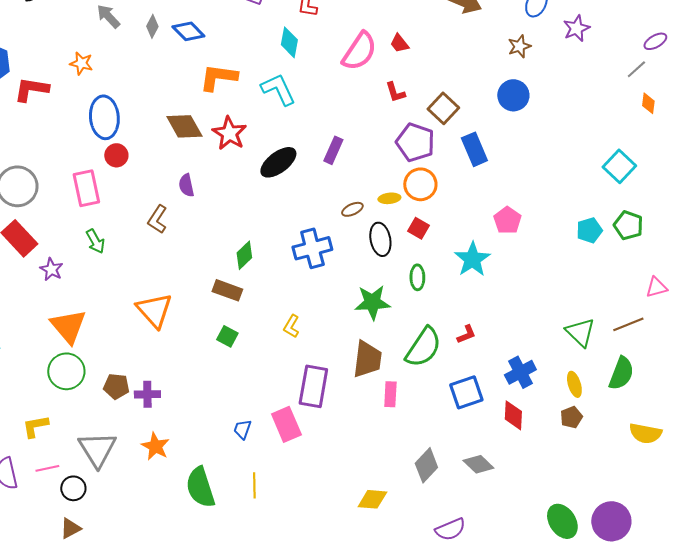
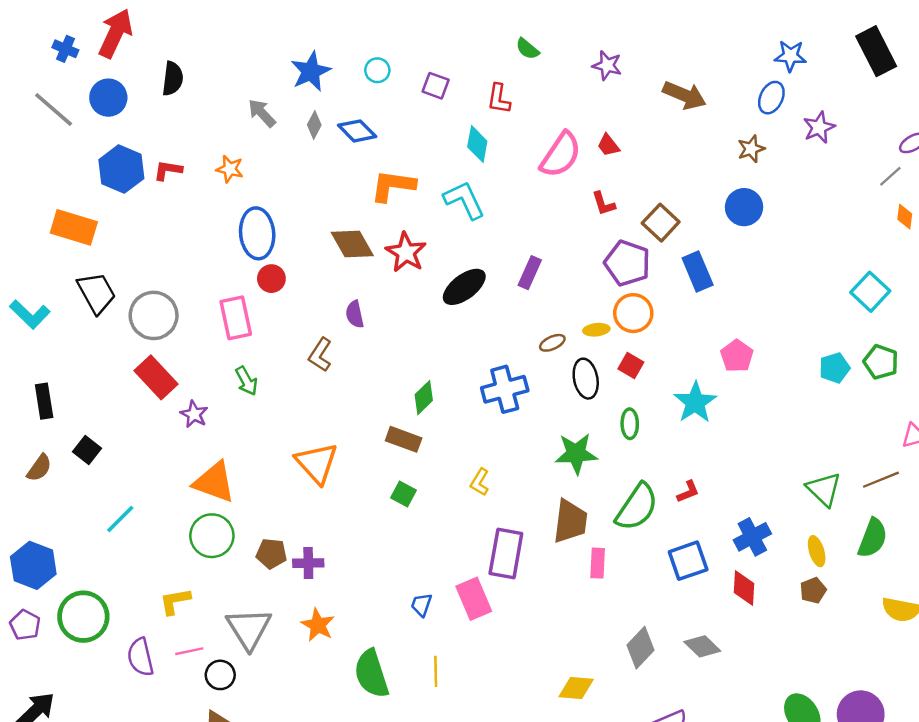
red L-shape: (31, 89) -> (168, 170), moved, size x0.7
orange triangle: (68, 326) -> (214, 482), turned -30

